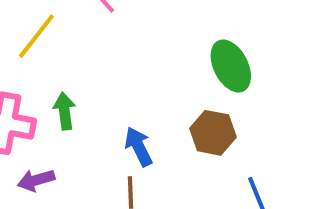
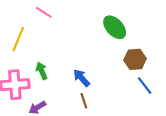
brown hexagon: (213, 133) -> (135, 59), moved

